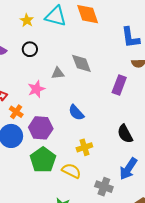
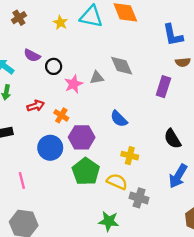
black circle: (30, 49) -> (54, 66), moved
pink star: (36, 89) -> (74, 84), moved
orange cross: (16, 112) -> (61, 115), moved
yellow cross: (84, 147) -> (130, 156), turned 35
gray cross: (104, 187) -> (139, 198), moved

